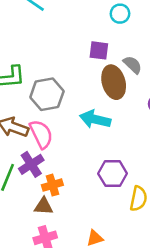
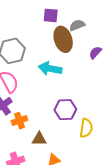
gray semicircle: (133, 65) -> (77, 25), turned -63
brown triangle: (44, 206) -> (39, 139), moved

